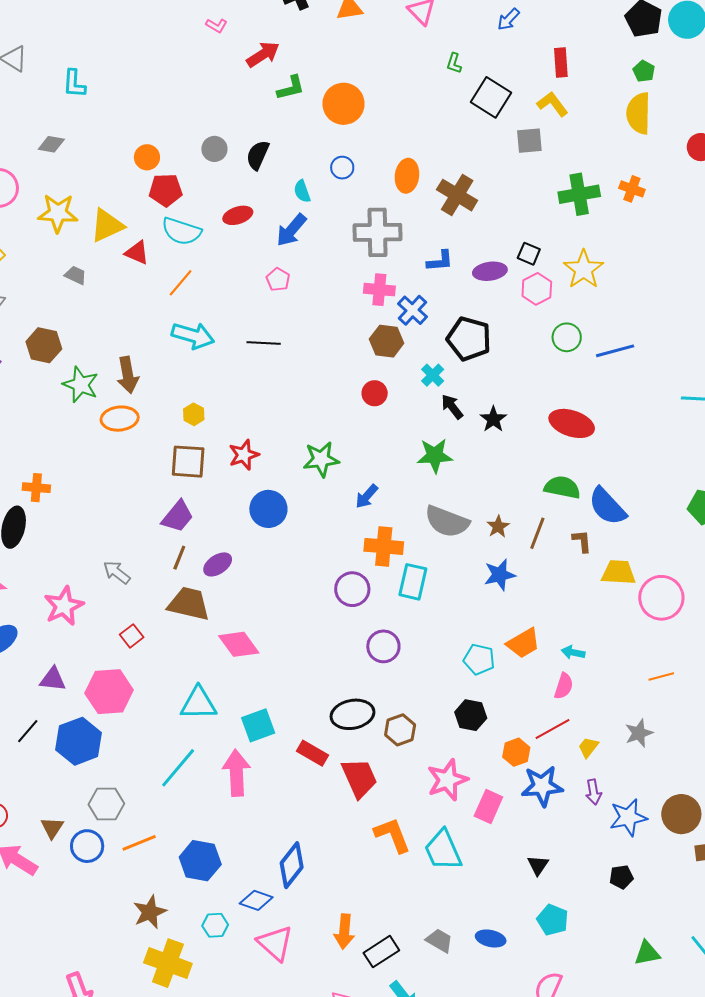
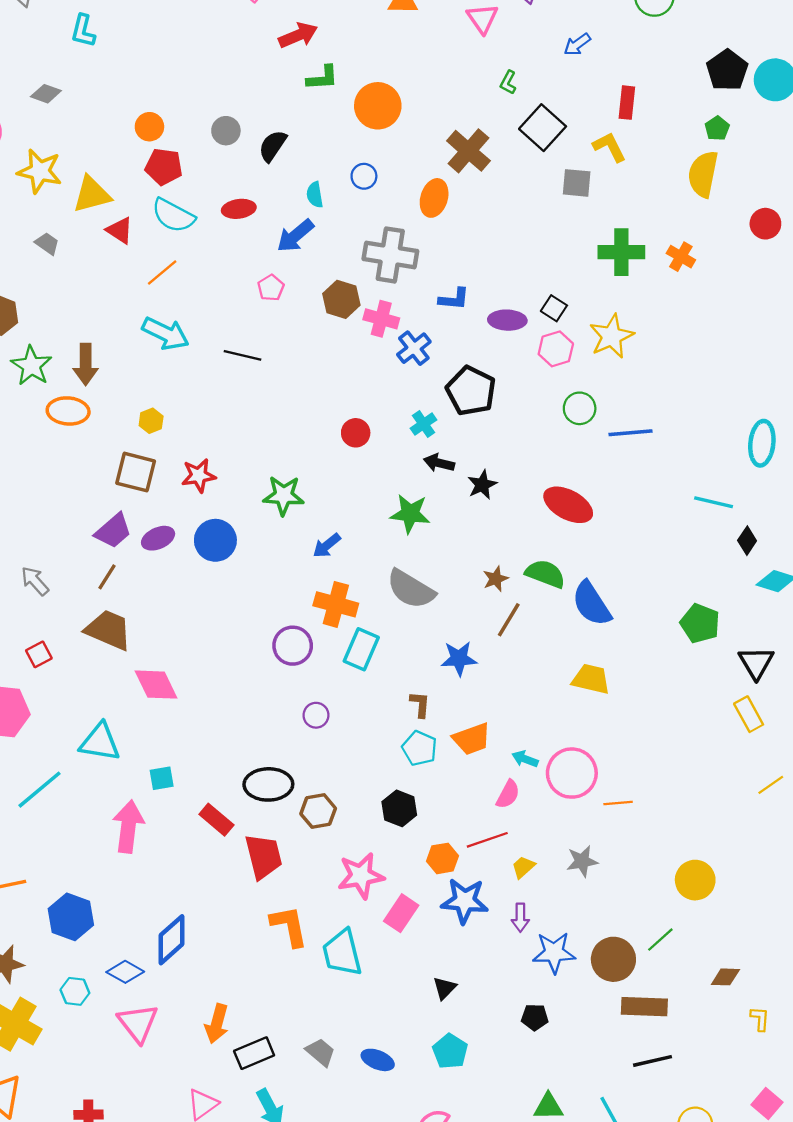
brown cross: (457, 195) -> (468, 151), moved
brown hexagon: (387, 341) -> (341, 299), moved
black arrow: (452, 407) -> (439, 463), turned -48
brown star: (498, 527) -> (496, 579), moved
brown L-shape: (582, 541) -> (420, 704), moved
purple ellipse: (218, 564) -> (158, 538), moved
pink circle: (661, 598) -> (572, 773), moved
purple circle: (383, 646) -> (316, 715), size x0.7
cyan square: (258, 725) -> (162, 778), size x0.7
cyan line: (178, 768) -> (40, 790), moved

